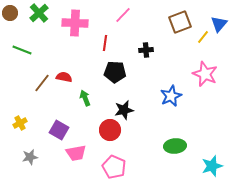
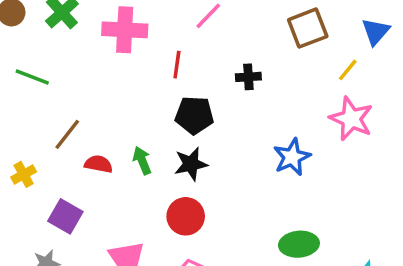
yellow line: (203, 37) -> (348, 70), moved
red semicircle: (64, 77) -> (99, 164), moved
black star: (124, 110) -> (191, 164), moved
yellow cross: (20, 123) -> (24, 174), moved
purple square: (59, 130) -> (65, 216), moved

